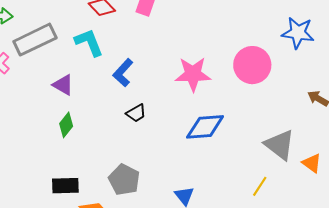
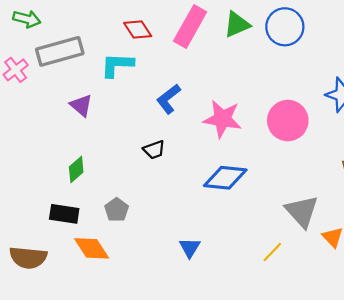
cyan L-shape: (89, 42) -> (117, 65), turned -76
blue L-shape: (123, 73) -> (169, 99), moved
green diamond: (66, 125) -> (76, 170), moved
gray pentagon: (124, 180) -> (117, 210), moved, size x0.7

